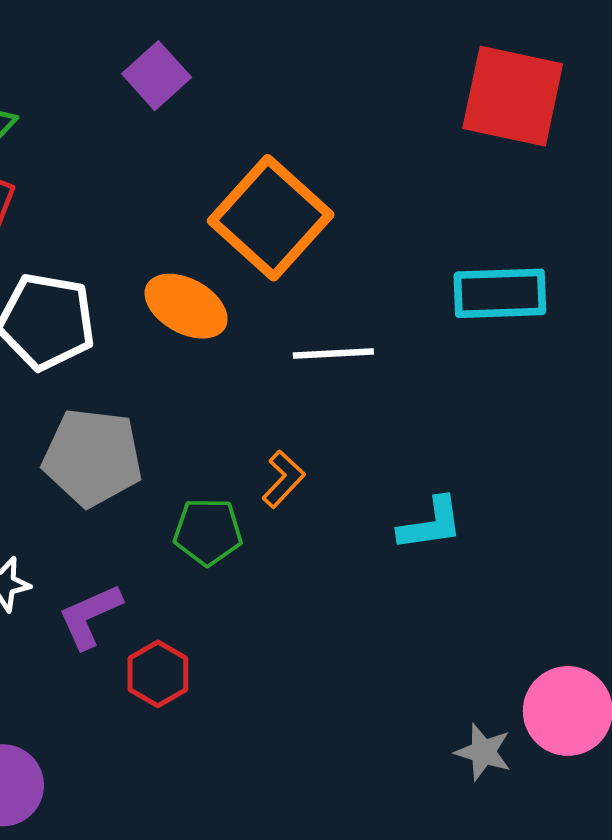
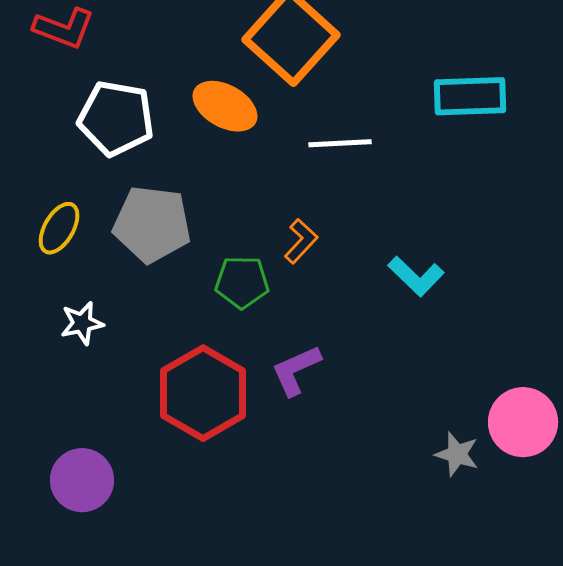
cyan L-shape: (431, 524) -> (416, 276), turned 52
purple L-shape: (90, 616) -> (296, 370), moved
red hexagon: (158, 674) -> (203, 393), size x1.8

